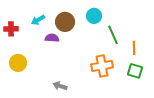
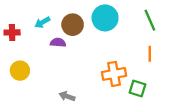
cyan circle: (94, 16) -> (105, 18), size x1.5
green line: (113, 35) -> (150, 20), moved
green square: (135, 71) -> (138, 88), moved

